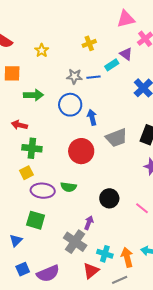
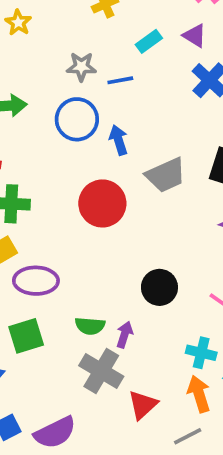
purple triangle: (126, 54) -> (195, 36), moved
blue line: (93, 77) -> (120, 80), moved
green semicircle: (68, 187) -> (90, 326), moved
green square: (36, 220) -> (26, 336), turned -30
cyan cross: (105, 254) -> (201, 353), moved
red triangle: (91, 271) -> (143, 405), moved

